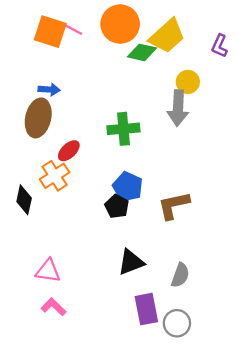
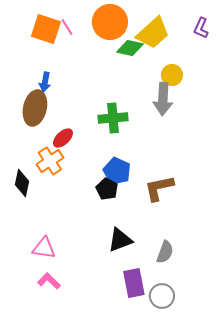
pink line: (73, 29) -> (67, 27), turned 30
purple L-shape: (220, 46) -> (201, 28), moved
blue arrow: (49, 90) -> (45, 82), turned 96

